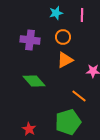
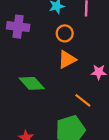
purple cross: (30, 40) -> (18, 27), moved

